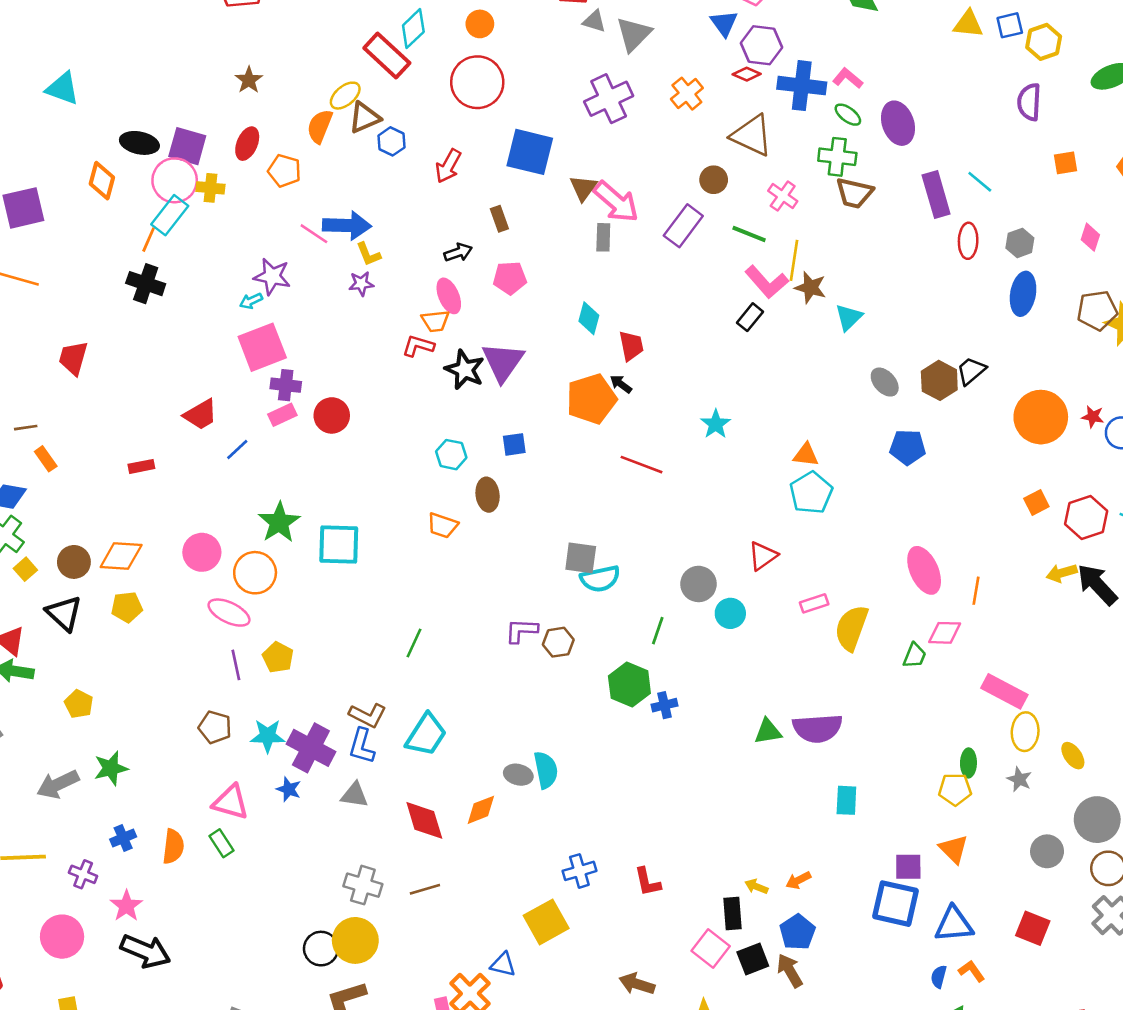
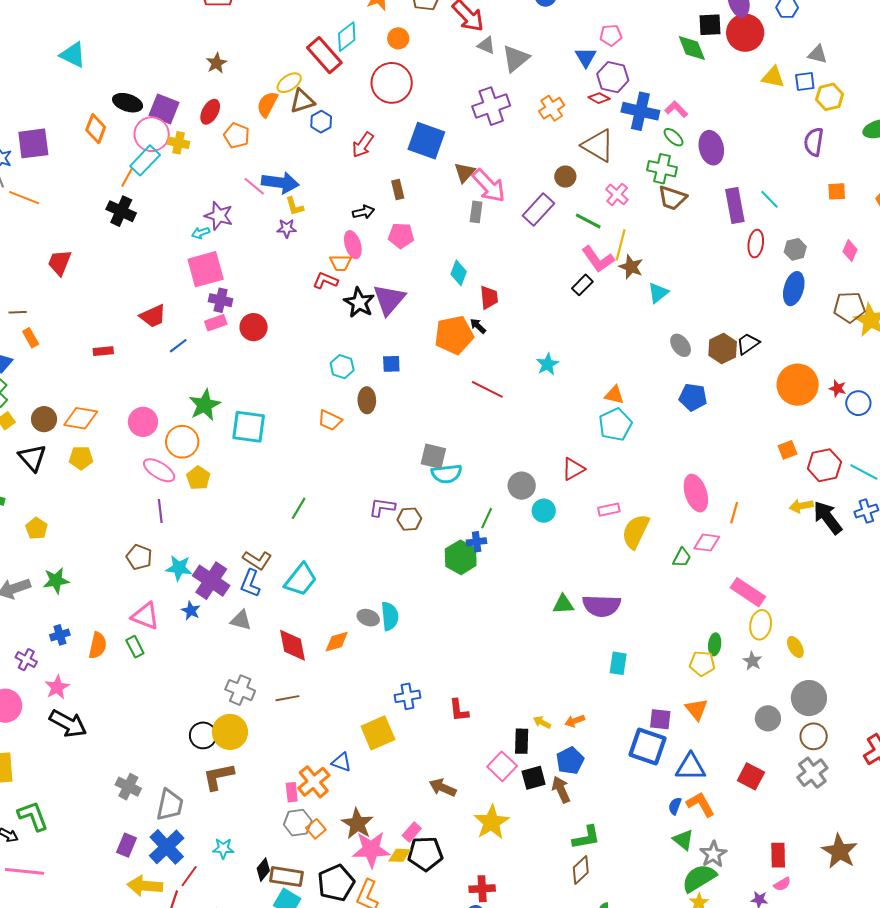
yellow pentagon: (278, 657) -> (198, 478), moved
blue cross: (664, 705) -> (477, 542), moved
orange L-shape: (972, 971) -> (701, 804), size x1.4

